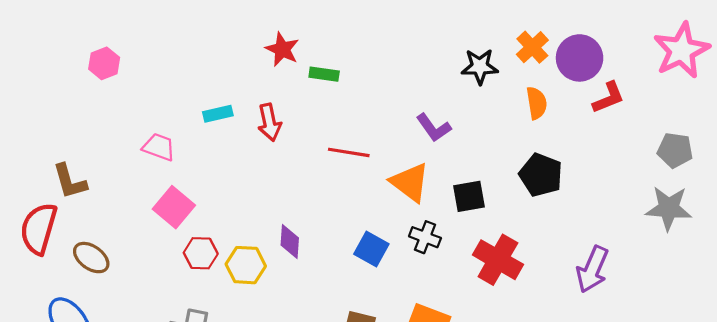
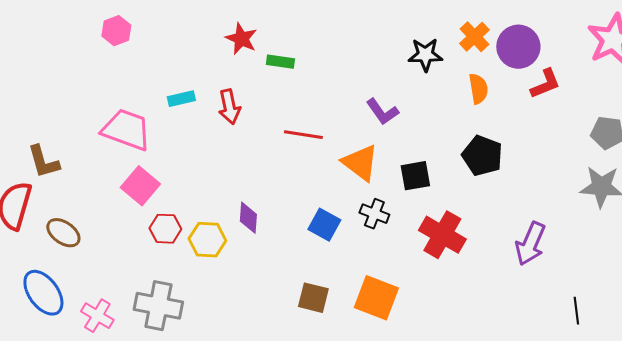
pink hexagon: (104, 63) -> (116, 31), moved
pink trapezoid: (159, 147) -> (126, 130), size x1.6

